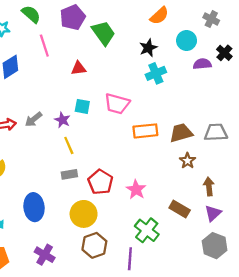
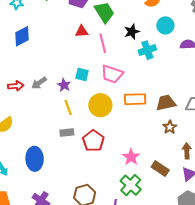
cyan circle: (187, 40) -> (165, 25), moved
pink line: (44, 46) -> (103, 43), moved
black star: (148, 48) -> (132, 32), moved
red triangle: (79, 68) -> (82, 31), moved
pink star: (136, 190) -> (131, 157), moved
yellow circle: (84, 214) -> (100, 105), moved

